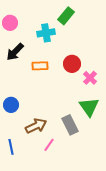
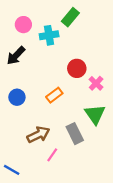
pink circle: (10, 23) -> (23, 25), moved
orange rectangle: (40, 66) -> (54, 95), moved, turned -35
blue circle: (11, 105) -> (17, 97), moved
blue line: (11, 147) -> (12, 170), moved, turned -49

